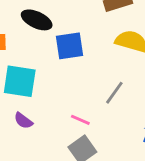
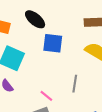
gray line: (114, 93) -> (75, 84), turned -42

